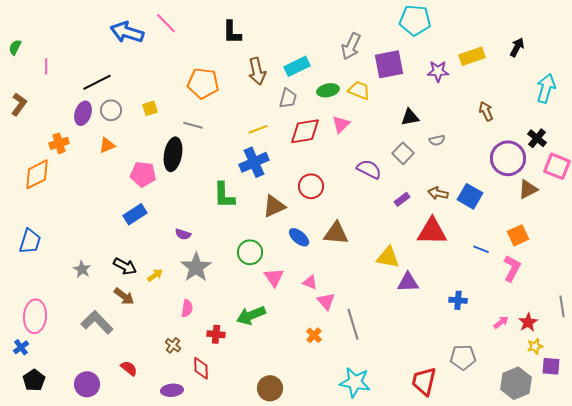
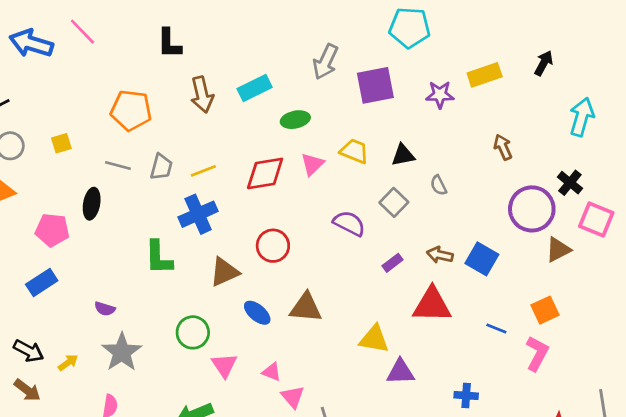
yellow trapezoid: (359, 90) -> (354, 151), moved
gray trapezoid: (288, 98) -> (161, 167), moved
gray semicircle: (437, 140) -> (439, 185), turned 77
black ellipse: (173, 154) -> (92, 204), size x0.7

